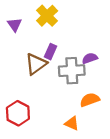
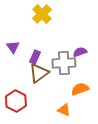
purple triangle: (15, 25) -> (13, 47), moved
purple rectangle: (50, 52) -> (35, 57), moved
brown triangle: (36, 64) -> (39, 73), moved

